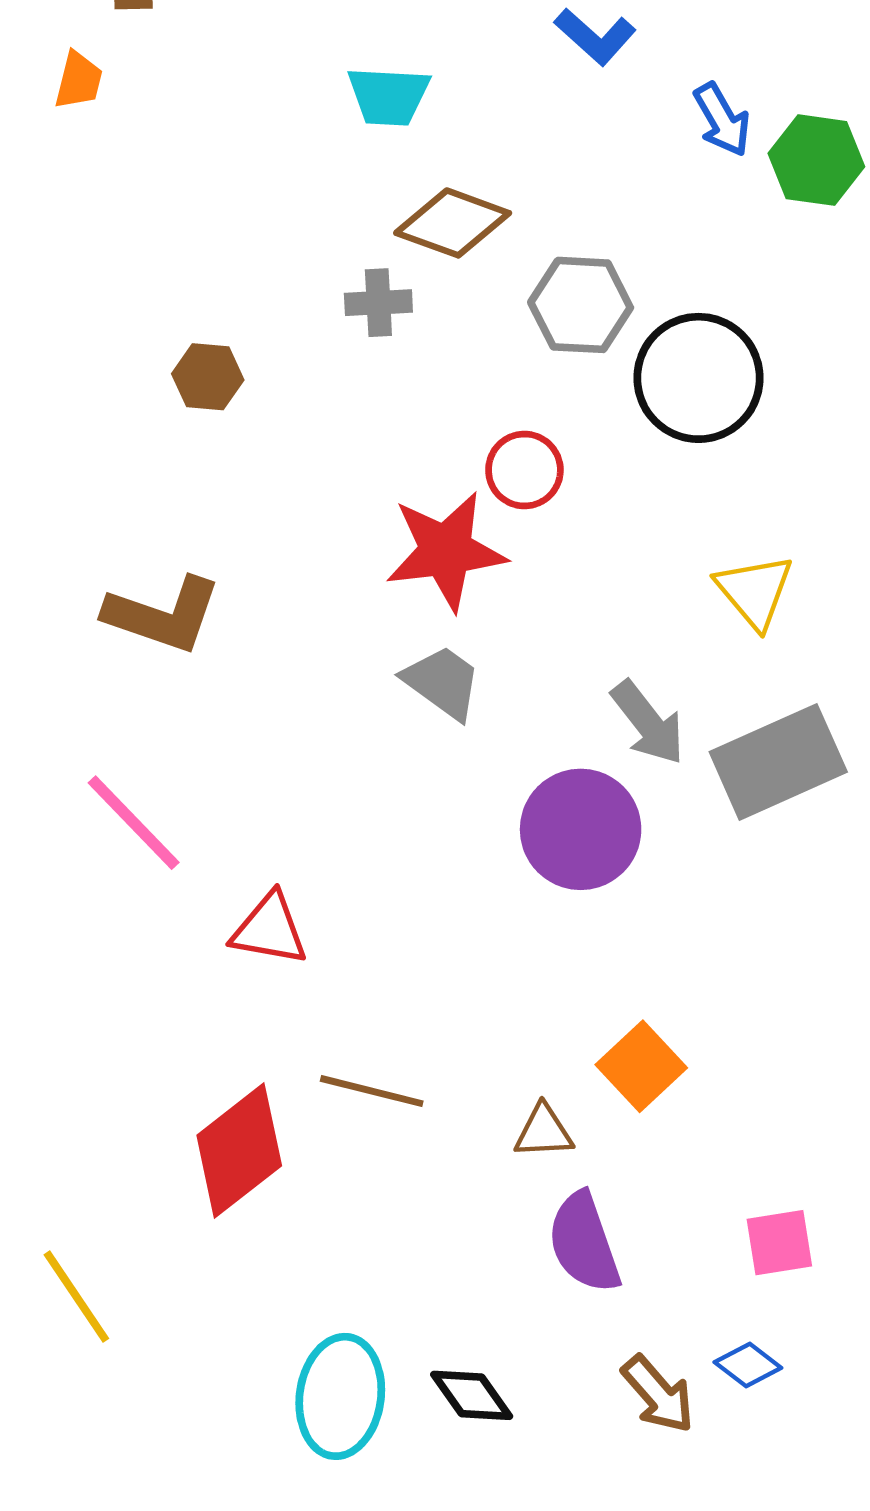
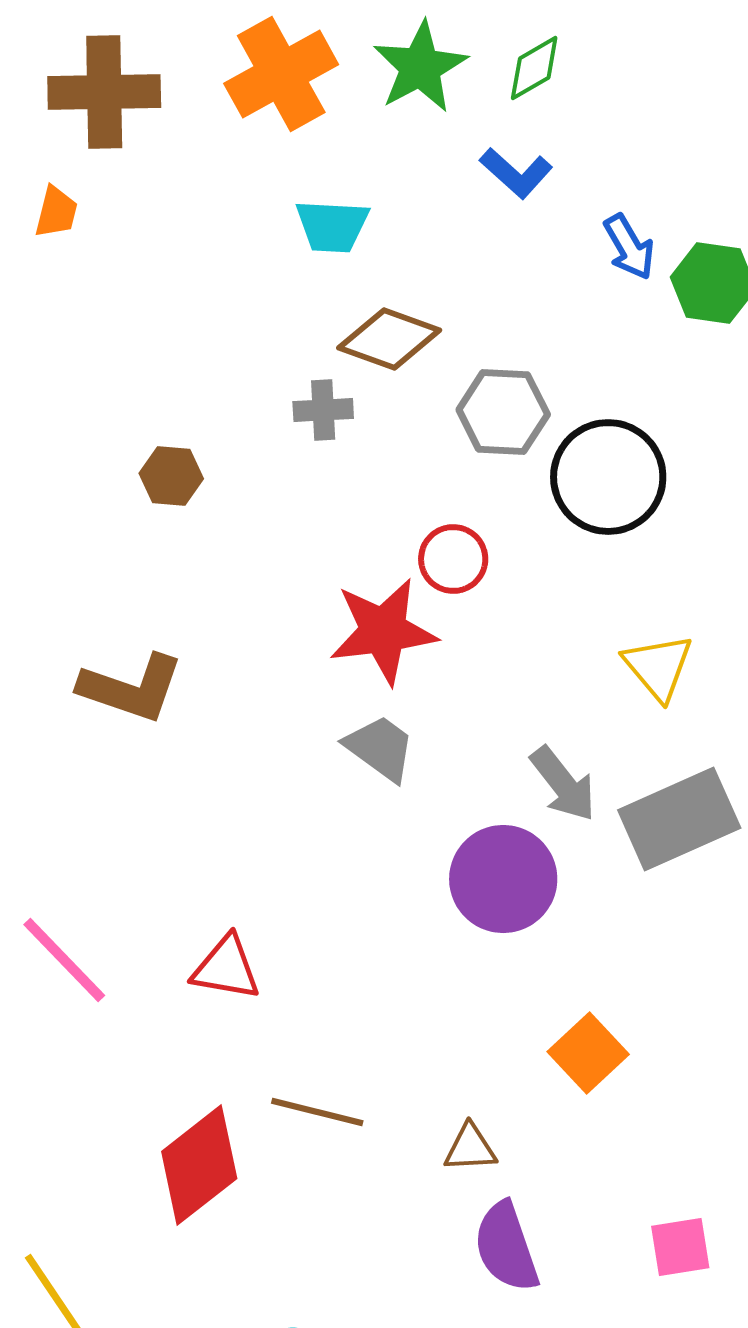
pink line: (134, 823) -> (64, 960), moved
orange square: (641, 1066) -> (588, 1053), moved

